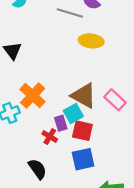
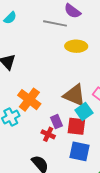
cyan square: (73, 114) -> (84, 112), moved
blue square: (83, 159) -> (80, 151), turned 30

